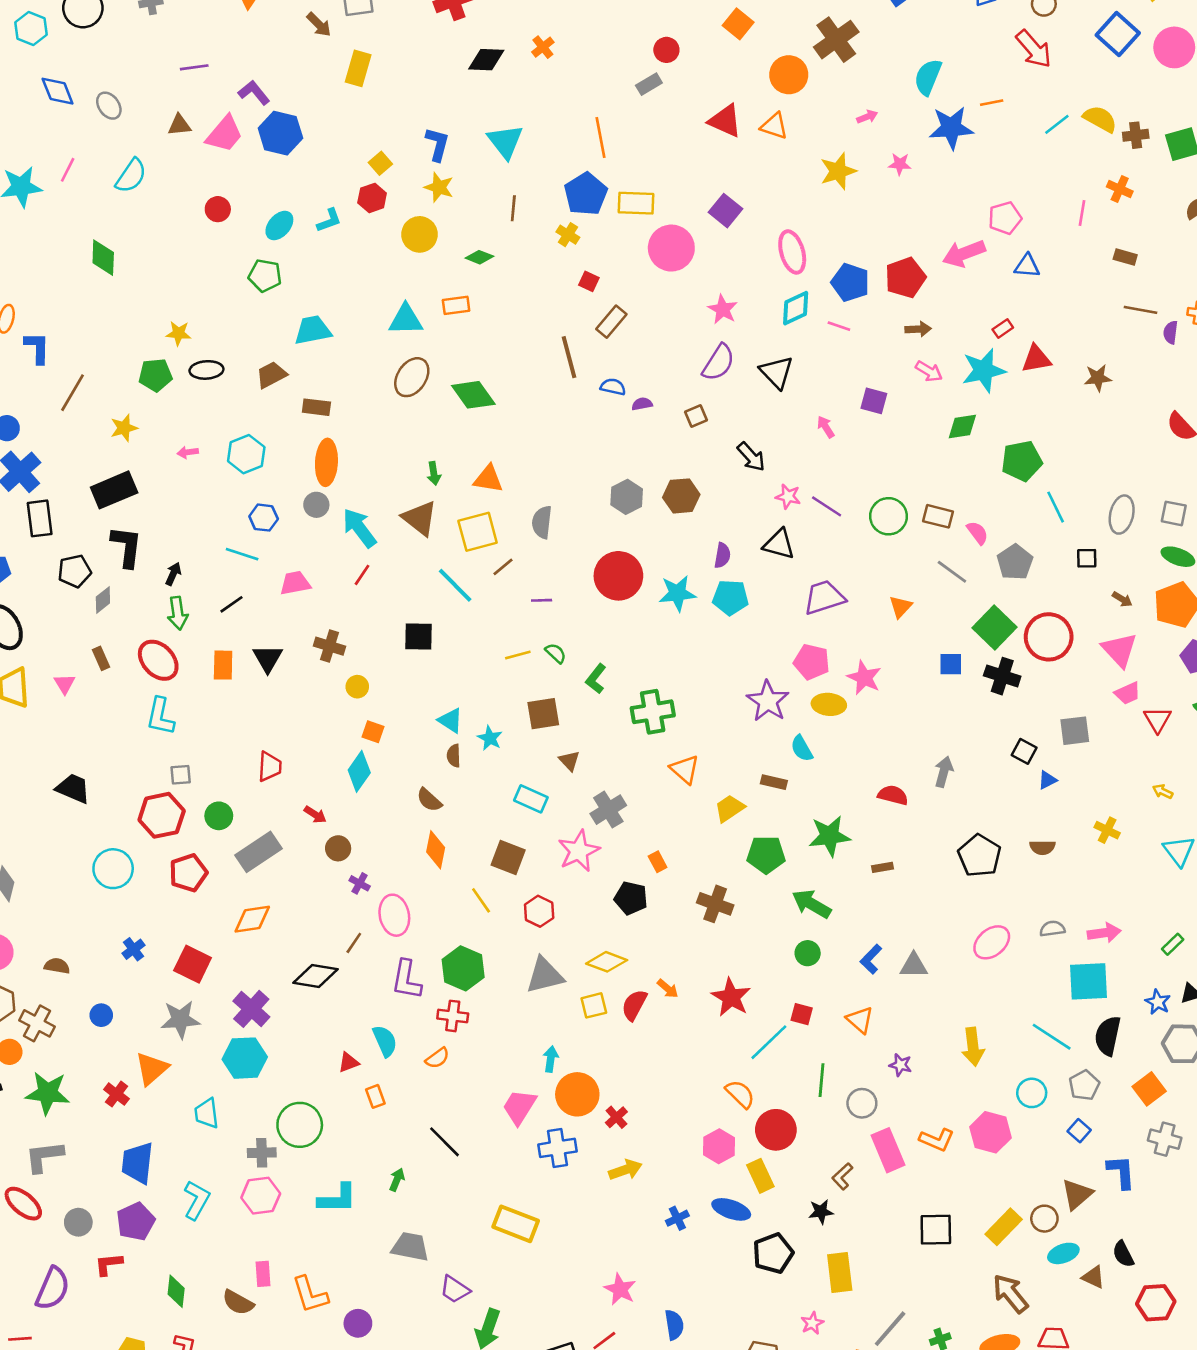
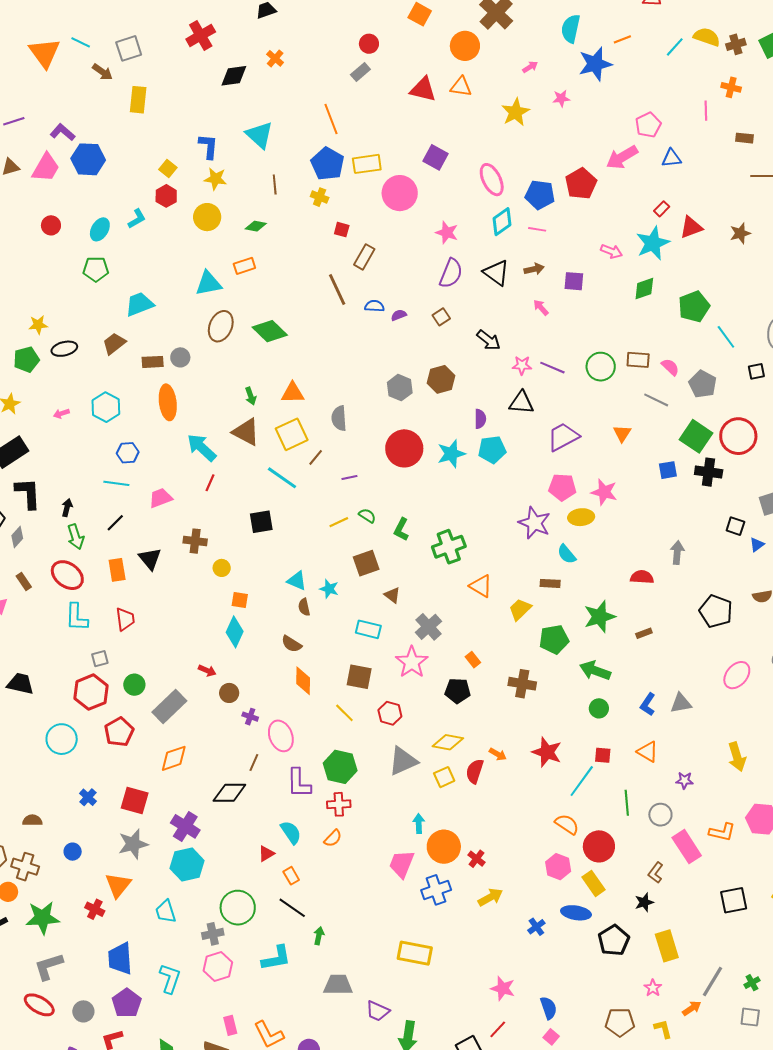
brown arrow: (918, 329) -> (534, 269), moved
gray circle: (316, 505) -> (180, 357), moved
red trapezoid: (270, 767) -> (125, 619), moved
black line: (445, 1142) -> (292, 908), moved

